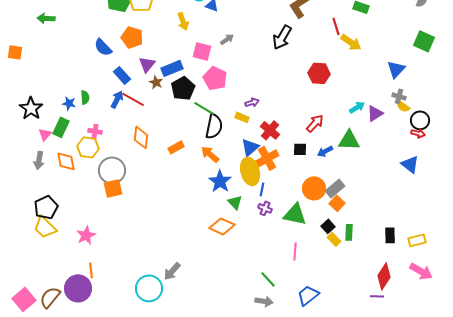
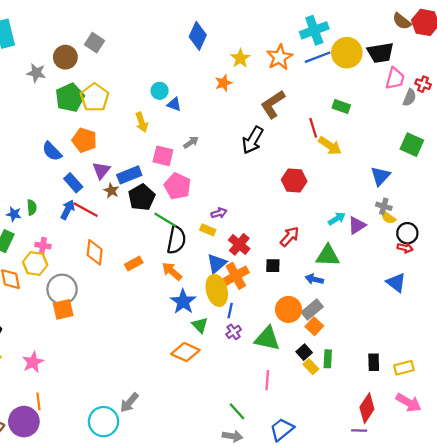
blue arrow: (325, 151) -> (314, 279), moved, turned 42
purple cross: (265, 208) -> (234, 332), turned 32

